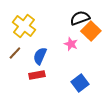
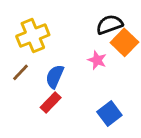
yellow cross: (24, 26) -> (33, 35), turned 30
red rectangle: (37, 75) -> (51, 103), turned -35

